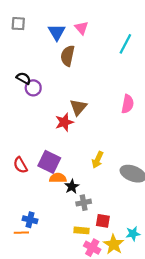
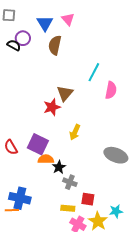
cyan line: (125, 44) -> (94, 72), moved
black semicircle: (24, 78) -> (14, 45), moved
purple circle: (33, 88) -> (23, 38), moved
yellow arrow: (98, 160) -> (75, 132), moved
gray cross: (84, 203) -> (70, 182), turned 32
blue cross: (30, 220) -> (20, 198), size x1.5

